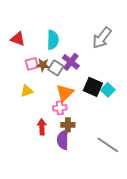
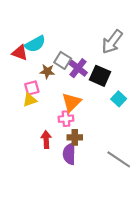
red triangle: (18, 39) -> (20, 53), moved
cyan semicircle: (53, 40) -> (35, 44), moved, turned 60
pink square: (32, 64) -> (32, 88), moved
gray square: (56, 68) -> (63, 60), moved
black square: (93, 87) -> (100, 76), moved

